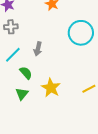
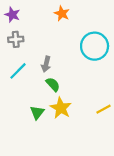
green semicircle: (26, 73) -> (53, 84), moved
green triangle: (22, 94) -> (37, 113), moved

